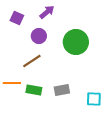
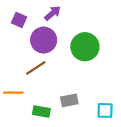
purple circle: (39, 36) -> (44, 40), size x1.5
green rectangle: (34, 90) -> (41, 112), moved

